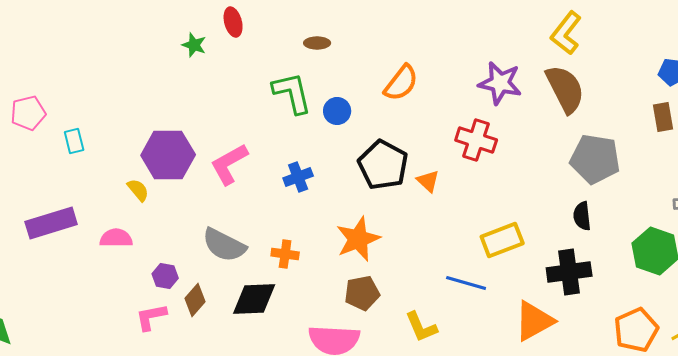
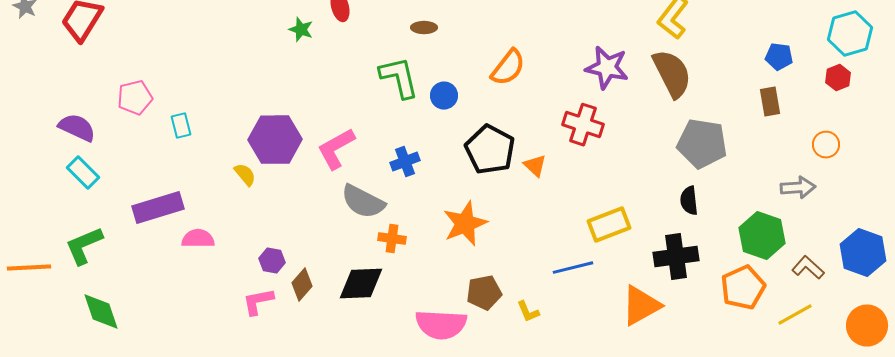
pink semicircle: (116, 238) -> (198, 239), moved
gray semicircle: (224, 245) -> (363, 202), moved
blue line: (466, 283) -> (573, 268), turned -30
brown pentagon: (362, 293) -> (484, 293), moved
yellow L-shape: (421, 327) -> (528, 312), size x0.7
orange pentagon: (636, 330) -> (743, 288), moved

